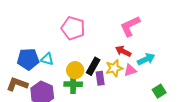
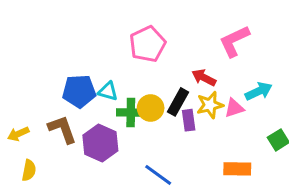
pink pentagon: (73, 28) -> (148, 44), turned 30
red arrow: (123, 51) -> (204, 78), moved
brown L-shape: (17, 84) -> (62, 129), turned 50
green cross: (73, 84) -> (131, 113), moved

